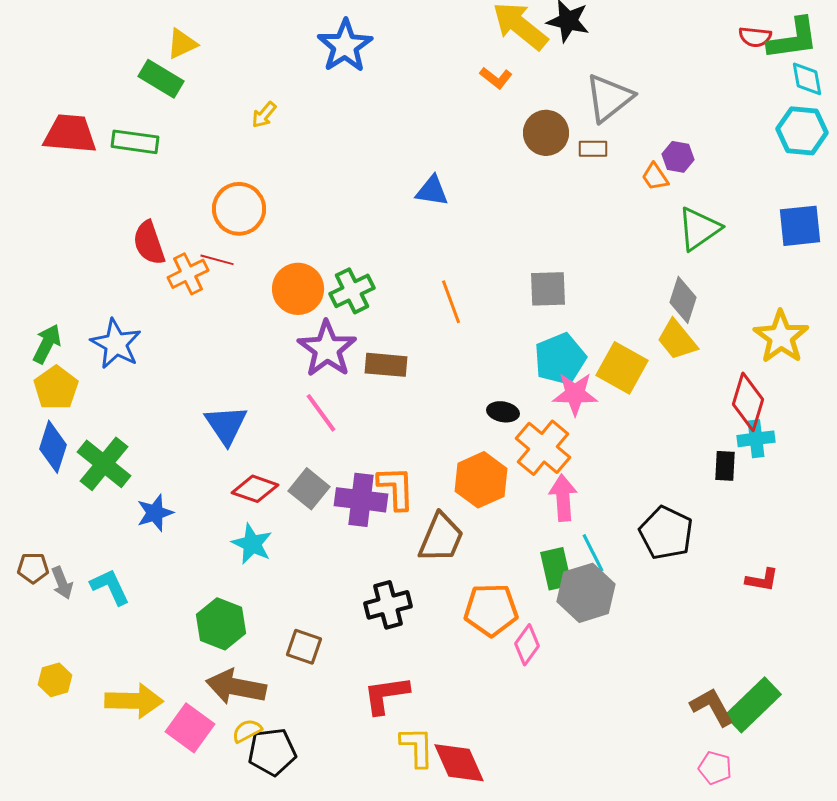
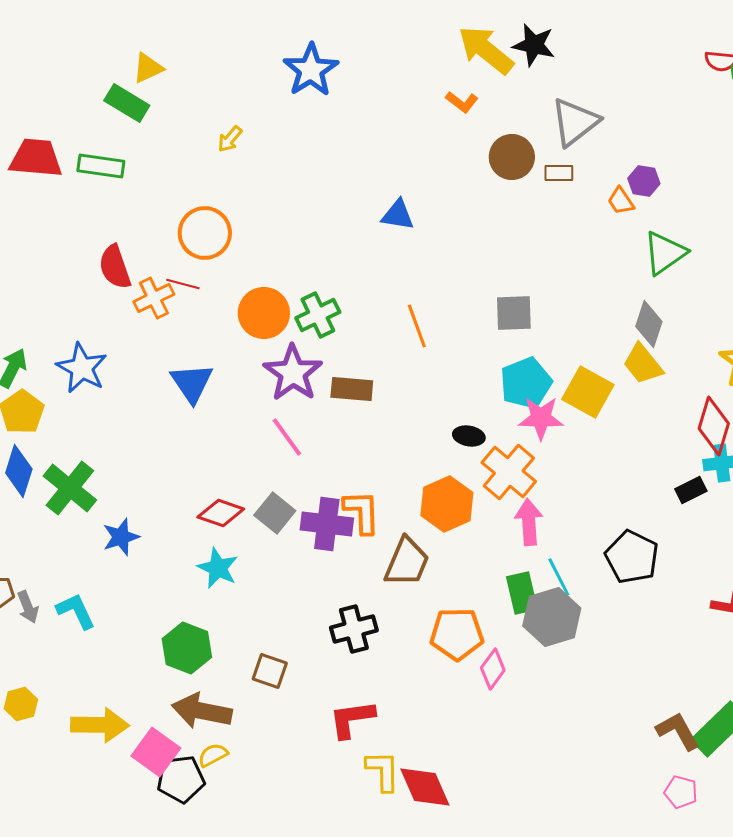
blue triangle: (226, 425) -> (192, 383), moved
black rectangle: (725, 466) -> (691, 490), turned 60
black pentagon: (272, 752) -> (181, 779), moved

